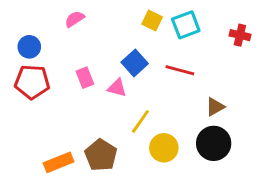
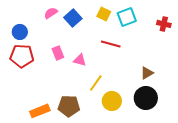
blue square: (135, 63) -> (73, 18), moved
red line: (180, 70) -> (111, 44), moved
brown pentagon: (101, 155) -> (69, 106), turned -30

